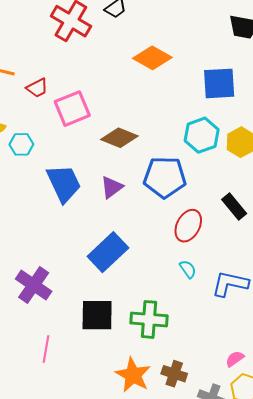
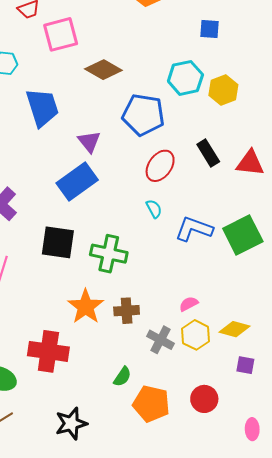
blue square: (219, 83) -> (210, 29), size x0.6
purple triangle: (112, 187) -> (89, 142), moved, turned -40
brown cross: (174, 374) -> (127, 311), turned -30

